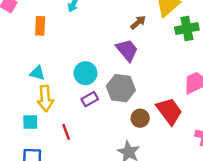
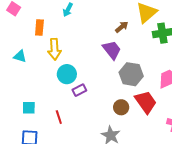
cyan triangle: (37, 73) -> (20, 56), moved
cyan circle: (85, 73) -> (67, 74), moved
gray hexagon: (121, 88) -> (131, 74), moved
yellow arrow: (45, 98) -> (54, 49), moved

